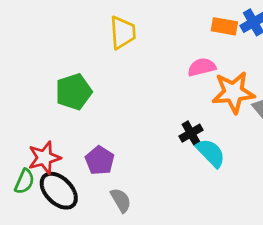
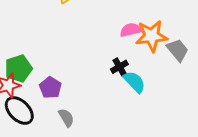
pink semicircle: (202, 67) -> (131, 30), moved
green pentagon: (74, 92) -> (18, 68), moved

